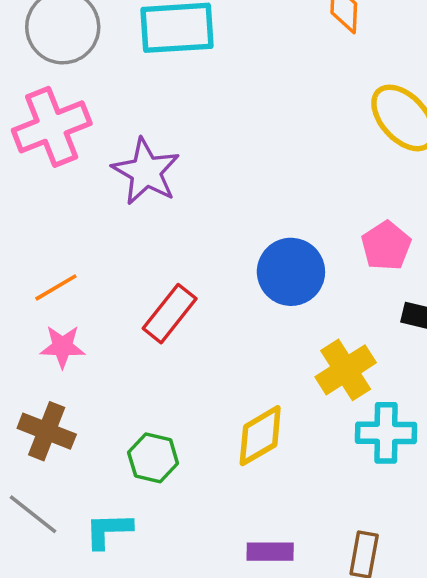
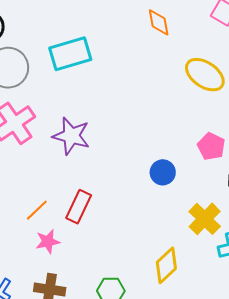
blue circle: (291, 272) -> (163, 172), size x0.7
red rectangle: (170, 314) -> (79, 207), moved

